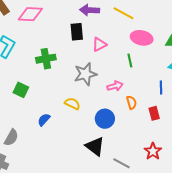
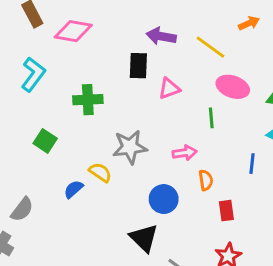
gray star: (85, 74) -> (130, 147), moved
yellow semicircle: (72, 104) -> (100, 172), moved
red rectangle: (154, 113) -> (226, 211), moved

